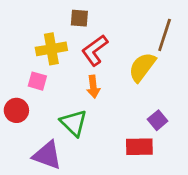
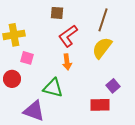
brown line: (165, 35) -> (103, 20), moved
yellow cross: (51, 49) -> (14, 35), moved
green triangle: (74, 123) -> (53, 88), turned -30

